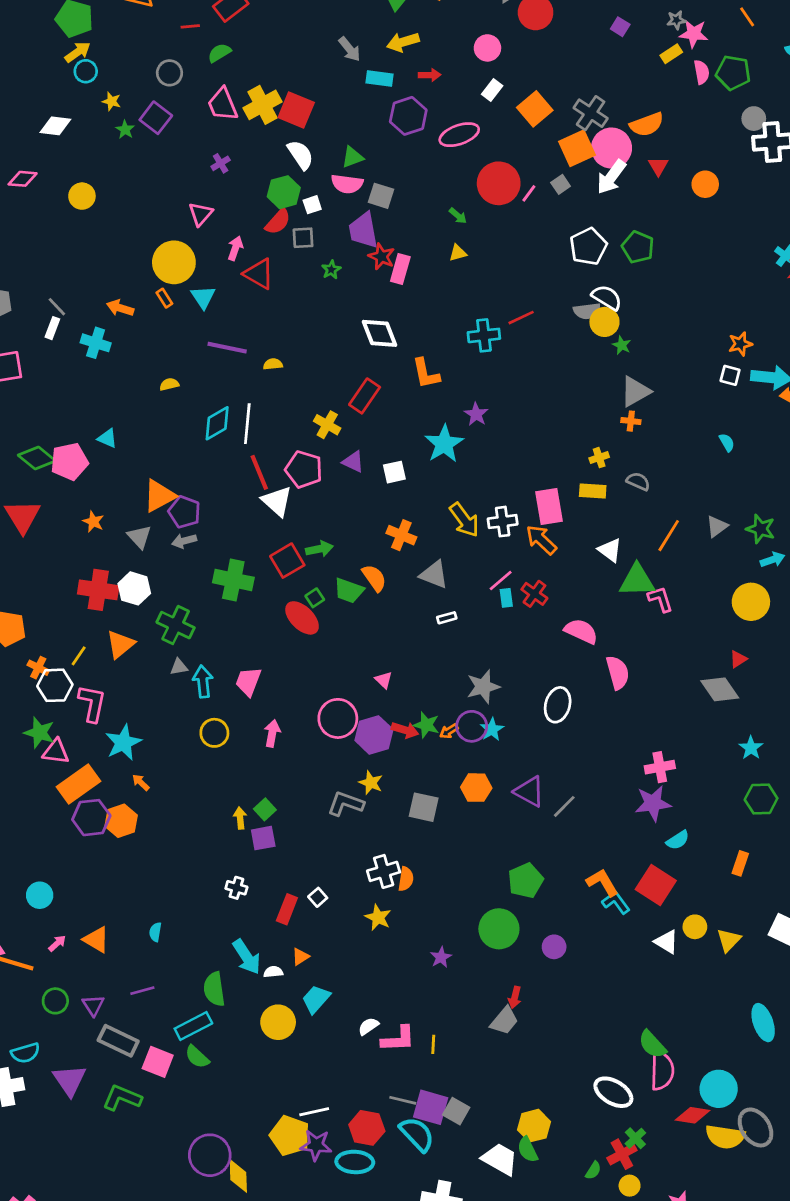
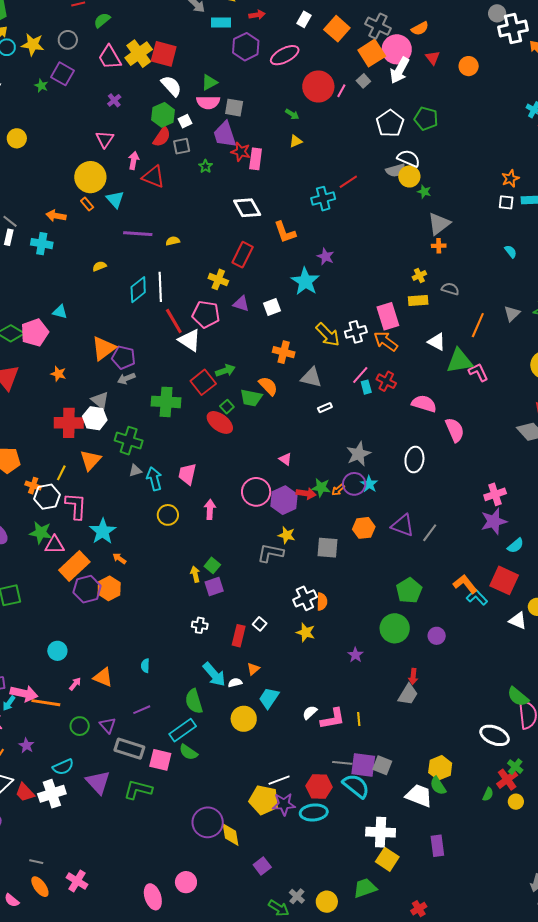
yellow star: (111, 101) -> (33, 45), moved, size x1.6
orange semicircle: (647, 124) -> (420, 29), size x0.7
gray triangle: (139, 537) -> (100, 400), moved

